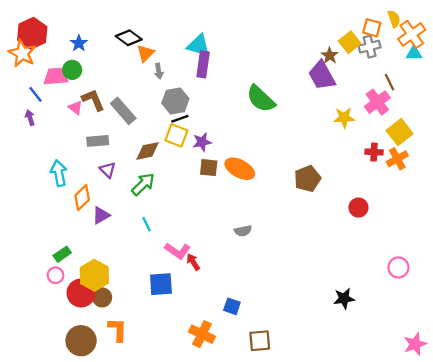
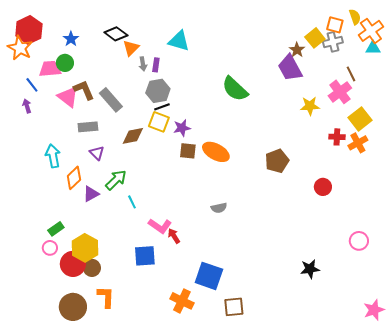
purple rectangle: (203, 64) -> (156, 65), moved, size x0.6
pink triangle: (75, 108) -> (68, 97), size x1.6
green arrow: (143, 184) -> (116, 180), moved
blue square: (232, 306) -> (209, 276), size x1.8

